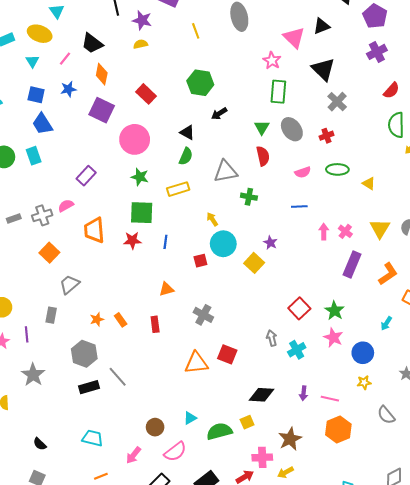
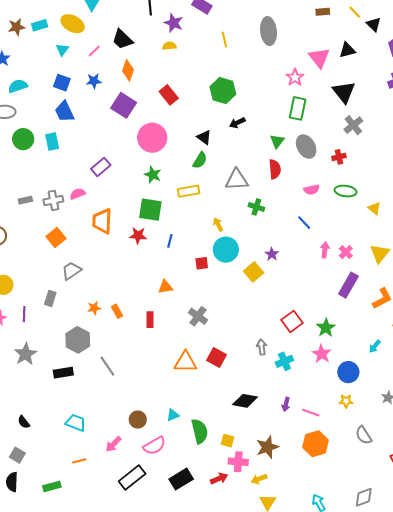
blue line: (299, 207) -> (304, 223), turned 42
black rectangle: (89, 387) -> (63, 373), moved
yellow square: (247, 422) -> (227, 441), moved, turned 32
green semicircle: (219, 431) -> (200, 431), turned 85

